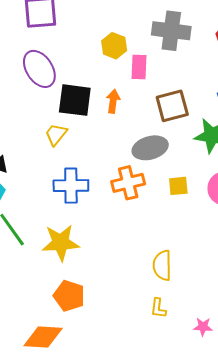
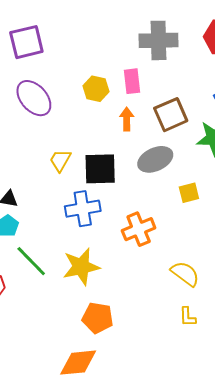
yellow hexagon: (114, 46) -> (96, 89), moved
black square: (75, 100) -> (100, 169), moved
orange arrow: (113, 101) -> (127, 119), moved
orange cross: (128, 183) -> (139, 229), moved
yellow semicircle: (162, 265) -> (185, 274), turned 136

